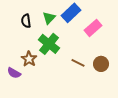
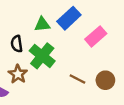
green triangle: (49, 18) -> (42, 24), turned 40
black semicircle: (26, 21) -> (17, 44), moved

